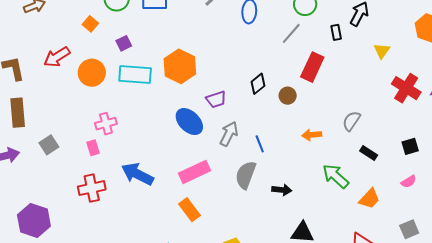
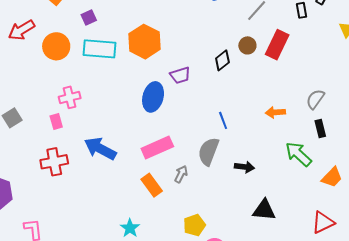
brown circle: (288, 96) -> (247, 45), moved
blue ellipse: (189, 122) -> (153, 97), turned 60
gray arrow: (229, 134) -> (181, 174), moved, size x0.7
black rectangle: (369, 153) -> (320, 128), moved, turned 42

